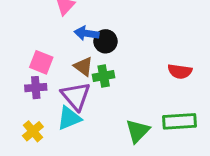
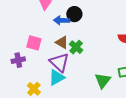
black circle: (105, 41) -> (74, 14), moved
green cross: (104, 76) -> (76, 47), turned -32
purple cross: (36, 88) -> (18, 60), moved

